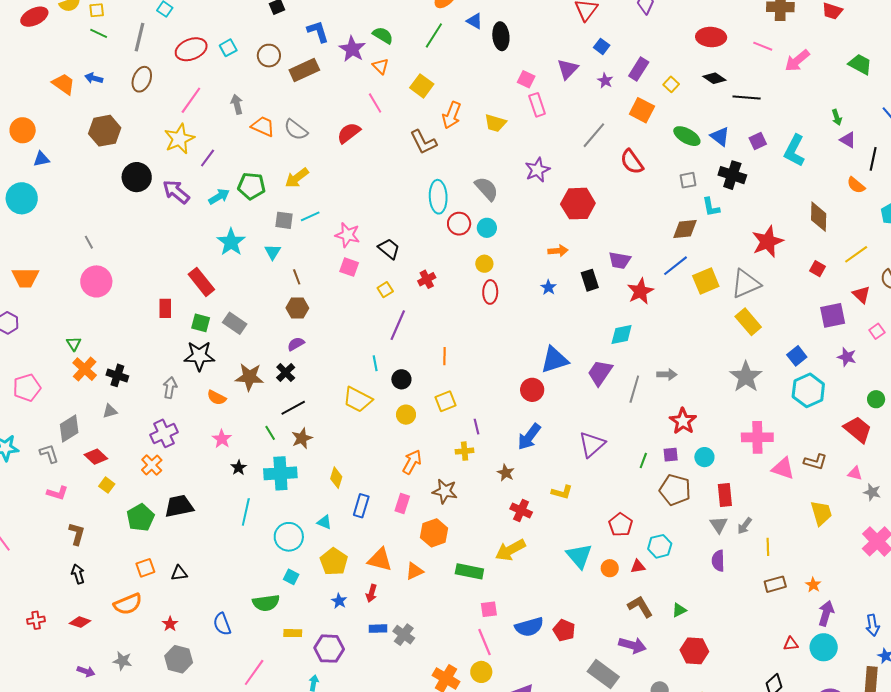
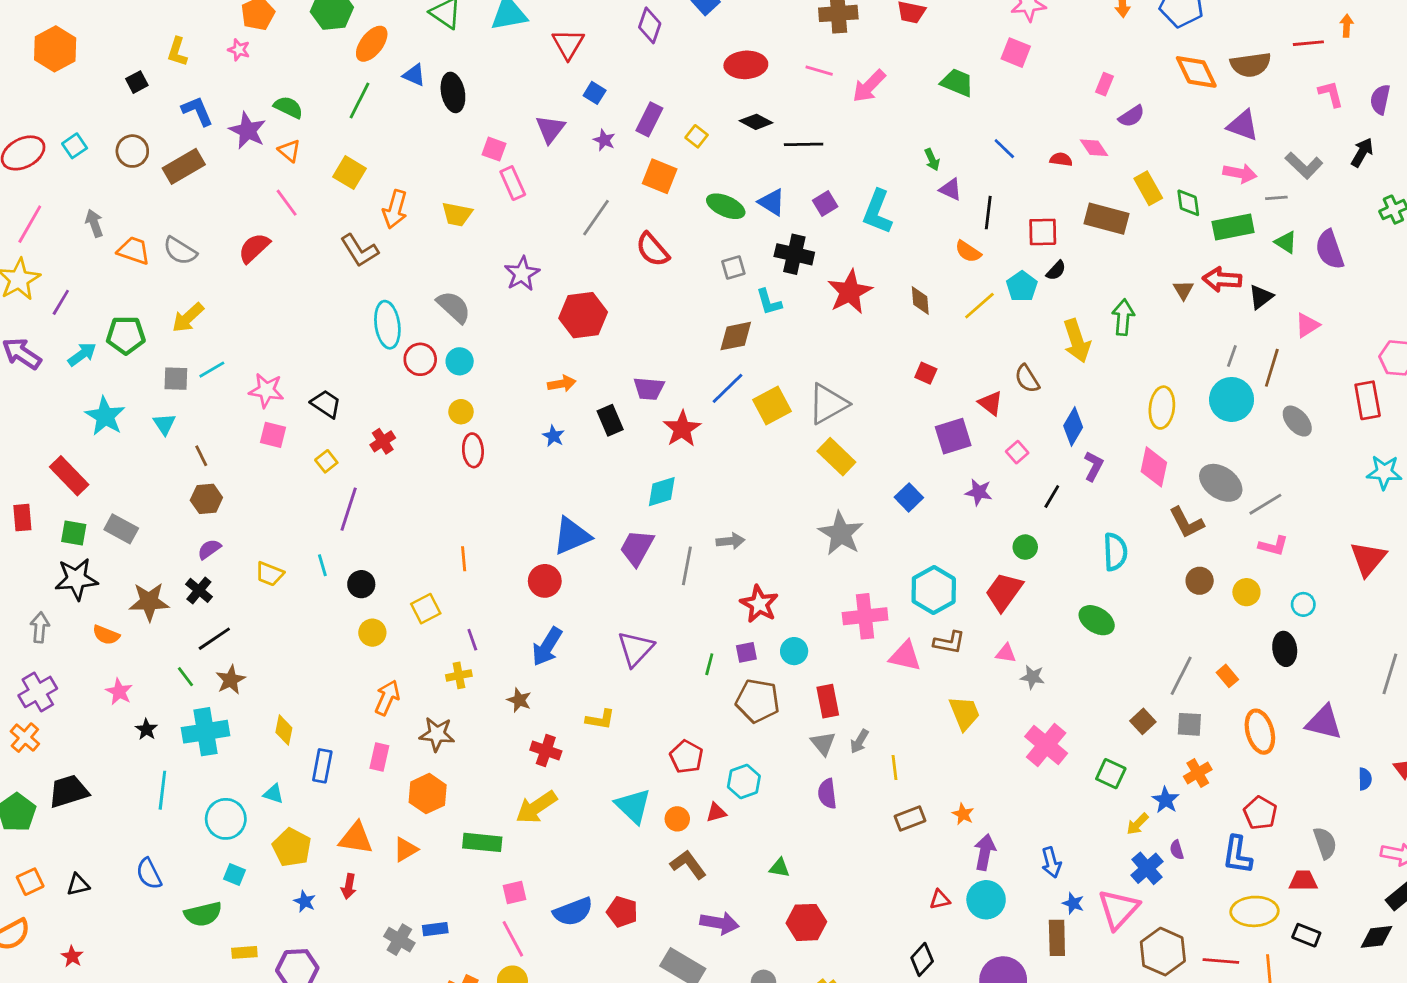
brown diamond: (819, 217) -> (920, 301), size x0.7
red star: (768, 242) -> (850, 292), moved
yellow line: (856, 254) -> (979, 306), moved
orange line: (444, 356) -> (464, 559), moved
cyan hexagon: (808, 390) -> (934, 590), moved
yellow trapezoid: (358, 400) -> (270, 574), moved, size x0.7
red trapezoid: (858, 429) -> (1004, 592), turned -88
brown L-shape: (640, 607) -> (688, 865), moved
green triangle: (679, 610) -> (780, 868), turned 42
blue semicircle: (222, 624) -> (149, 874), moved
blue rectangle: (378, 629) -> (435, 929), moved

